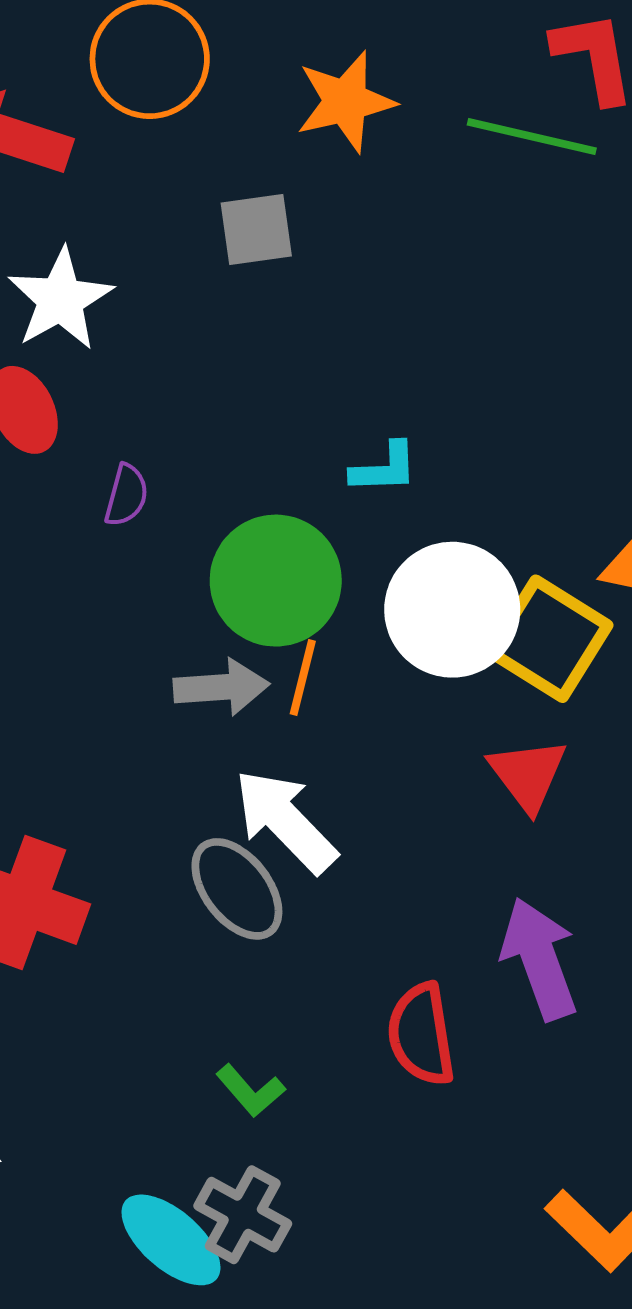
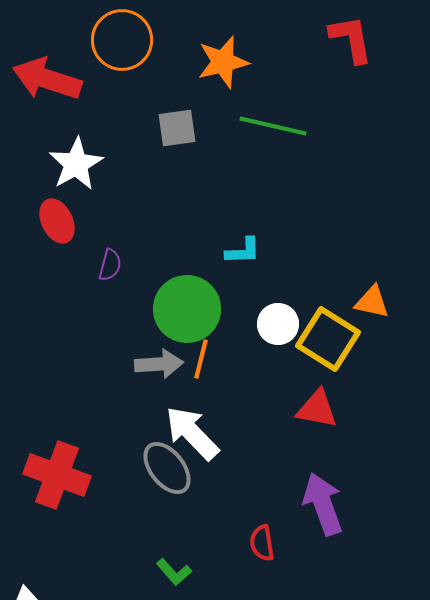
green line: (532, 136) -> (273, 126), moved
white circle: (452, 610) -> (278, 324), size x0.6
red triangle: (528, 774) -> (317, 409), turned -42
red semicircle: (421, 1034) -> (262, 543), size x0.7

